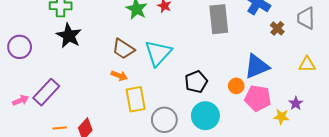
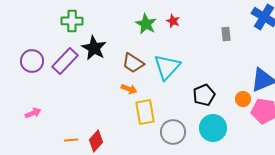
gray rectangle: (219, 19) -> (226, 34), size x0.5
black star: (69, 36) -> (94, 48), moved
purple rectangle: (46, 92) -> (65, 61), moved

